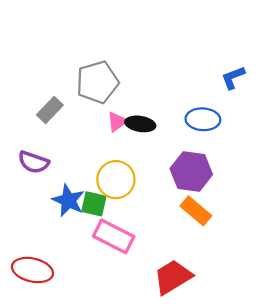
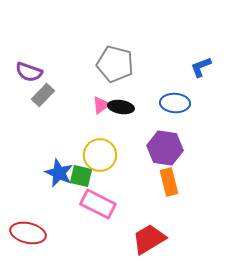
gray pentagon: (97, 82) -> (115, 64), moved, turned 30
purple semicircle: (34, 162) -> (29, 72), moved
orange rectangle: (196, 211) -> (169, 182), turned 36

